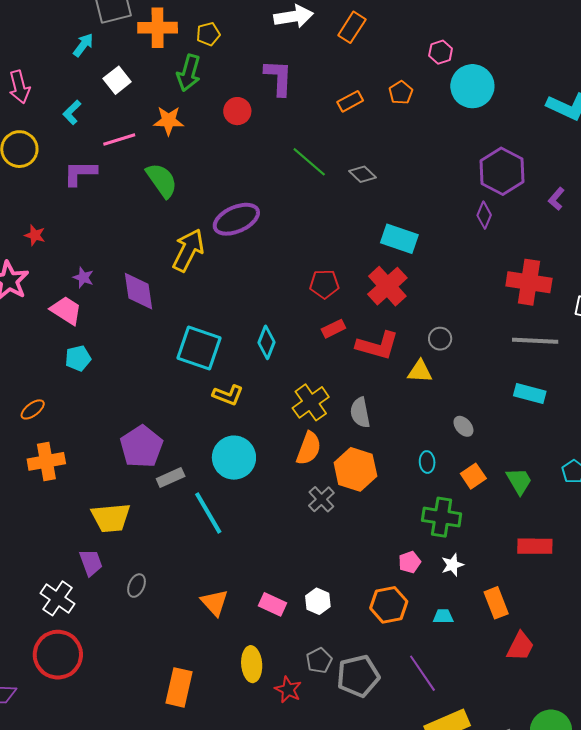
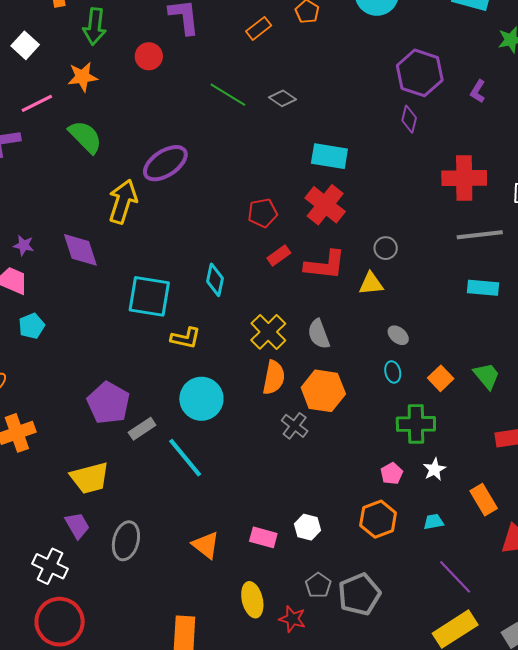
gray ellipse: (463, 426) -> (398, 335), moved
gray ellipse: (136, 586) -> (126, 541), size x1.6
purple line: (422, 673) -> (455, 577), moved

